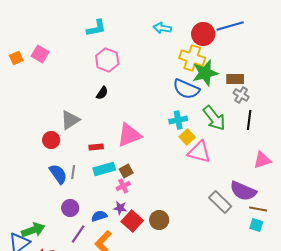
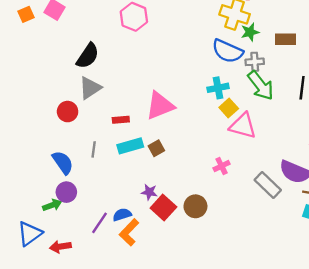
green star: (205, 73) -> (250, 32), size x0.6
black semicircle: (102, 93) -> (88, 56), moved, size x1.6
gray cross: (241, 95) -> (255, 62), moved, turned -35
blue semicircle: (58, 174) -> (63, 162), moved
pink cross: (123, 186) -> (222, 166), moved
purple circle: (70, 208) -> (66, 192), moved
blue semicircle: (99, 216) -> (122, 215), moved
green arrow: (33, 230) -> (52, 205), moved, size x0.7

